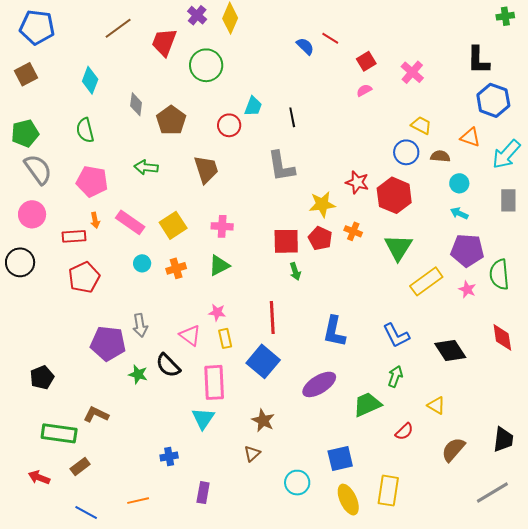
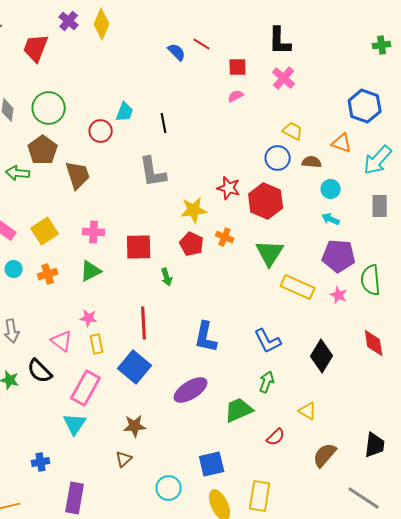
green cross: (505, 16) -> (382, 45), moved
black L-shape: (478, 60) -> (280, 41), moved
red square: (366, 61) -> (238, 67), turned 30
green circle: (206, 65) -> (49, 108), moved
brown pentagon: (171, 120) -> (43, 150), moved
red square: (286, 241) -> (139, 247), moved
yellow rectangle: (426, 281) -> (298, 287), turned 60
black diamond: (450, 350) -> (322, 356), turned 64
pink rectangle: (214, 382) -> (86, 388), turned 32
brown star: (263, 420) -> (135, 426), turned -30
purple rectangle: (203, 493) -> (75, 498), size x1.4
gray line: (492, 493) -> (364, 498), turned 64

